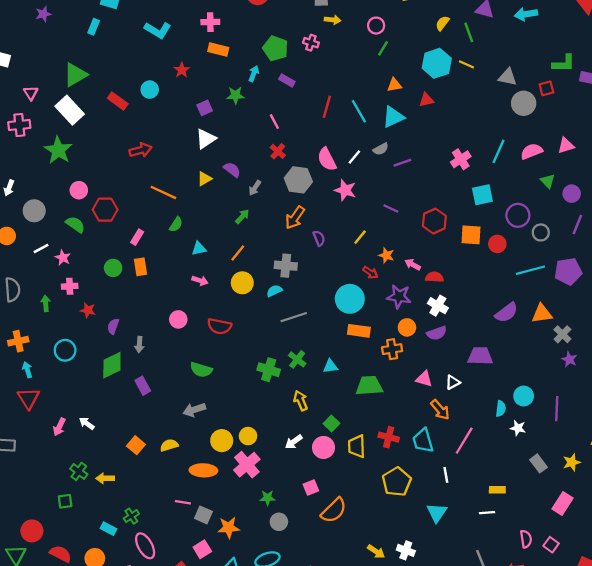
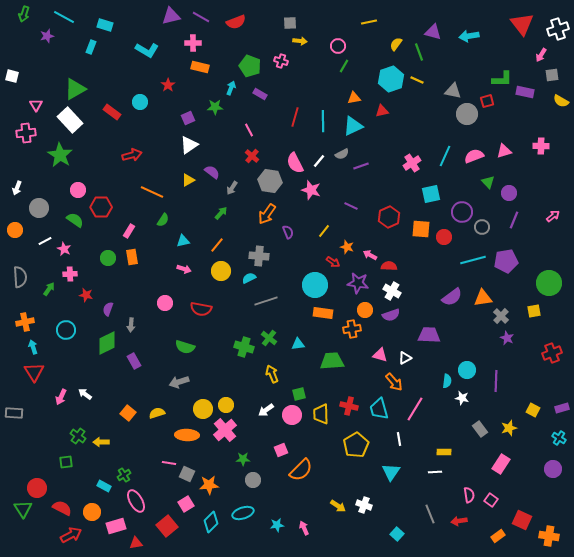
cyan line: (359, 111) -> (323, 121), turned 30
green arrow: (46, 303) -> (49, 289), turned 40
green square: (331, 423) -> (299, 394), turned 32

